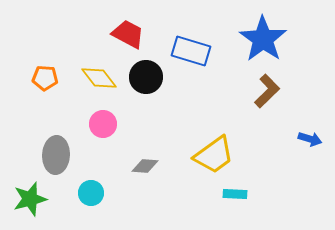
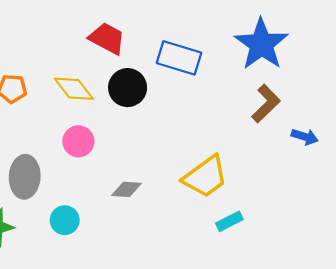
blue arrow: (310, 139) -> (305, 137), moved
cyan rectangle: (235, 194) -> (229, 221), turned -30

